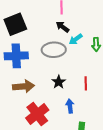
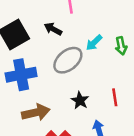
black arrow: (63, 27) -> (53, 29), moved
gray ellipse: (54, 50) -> (68, 60), turned -30

